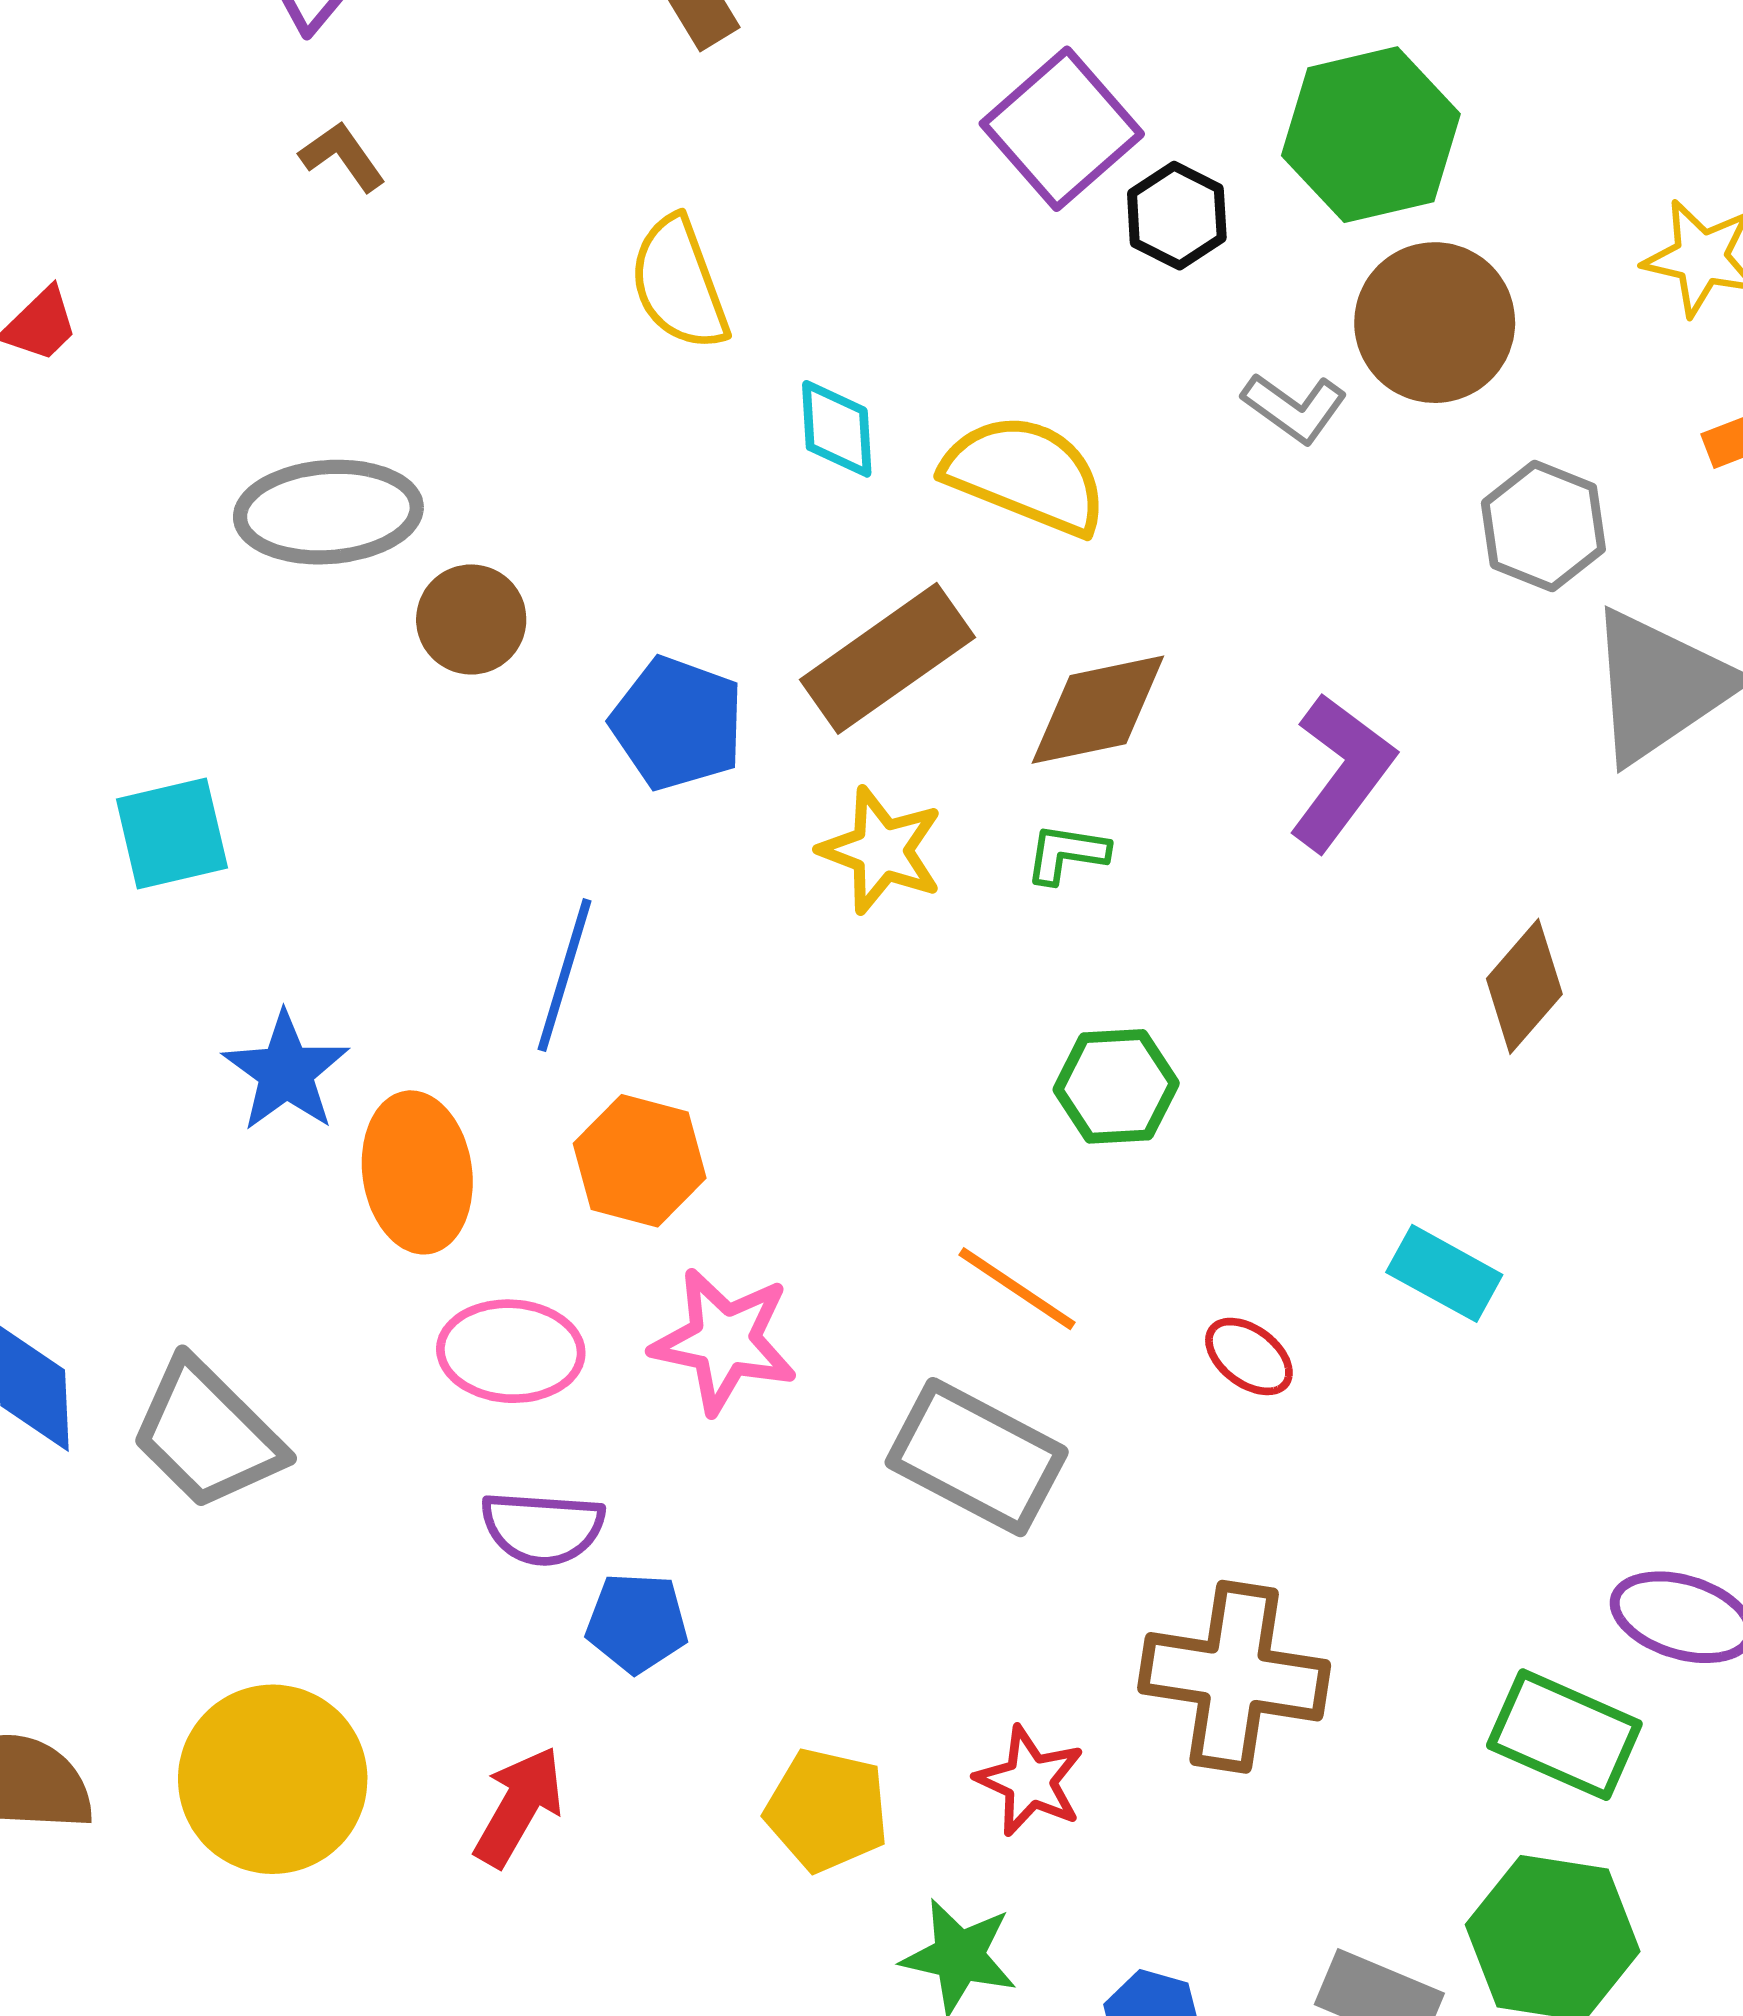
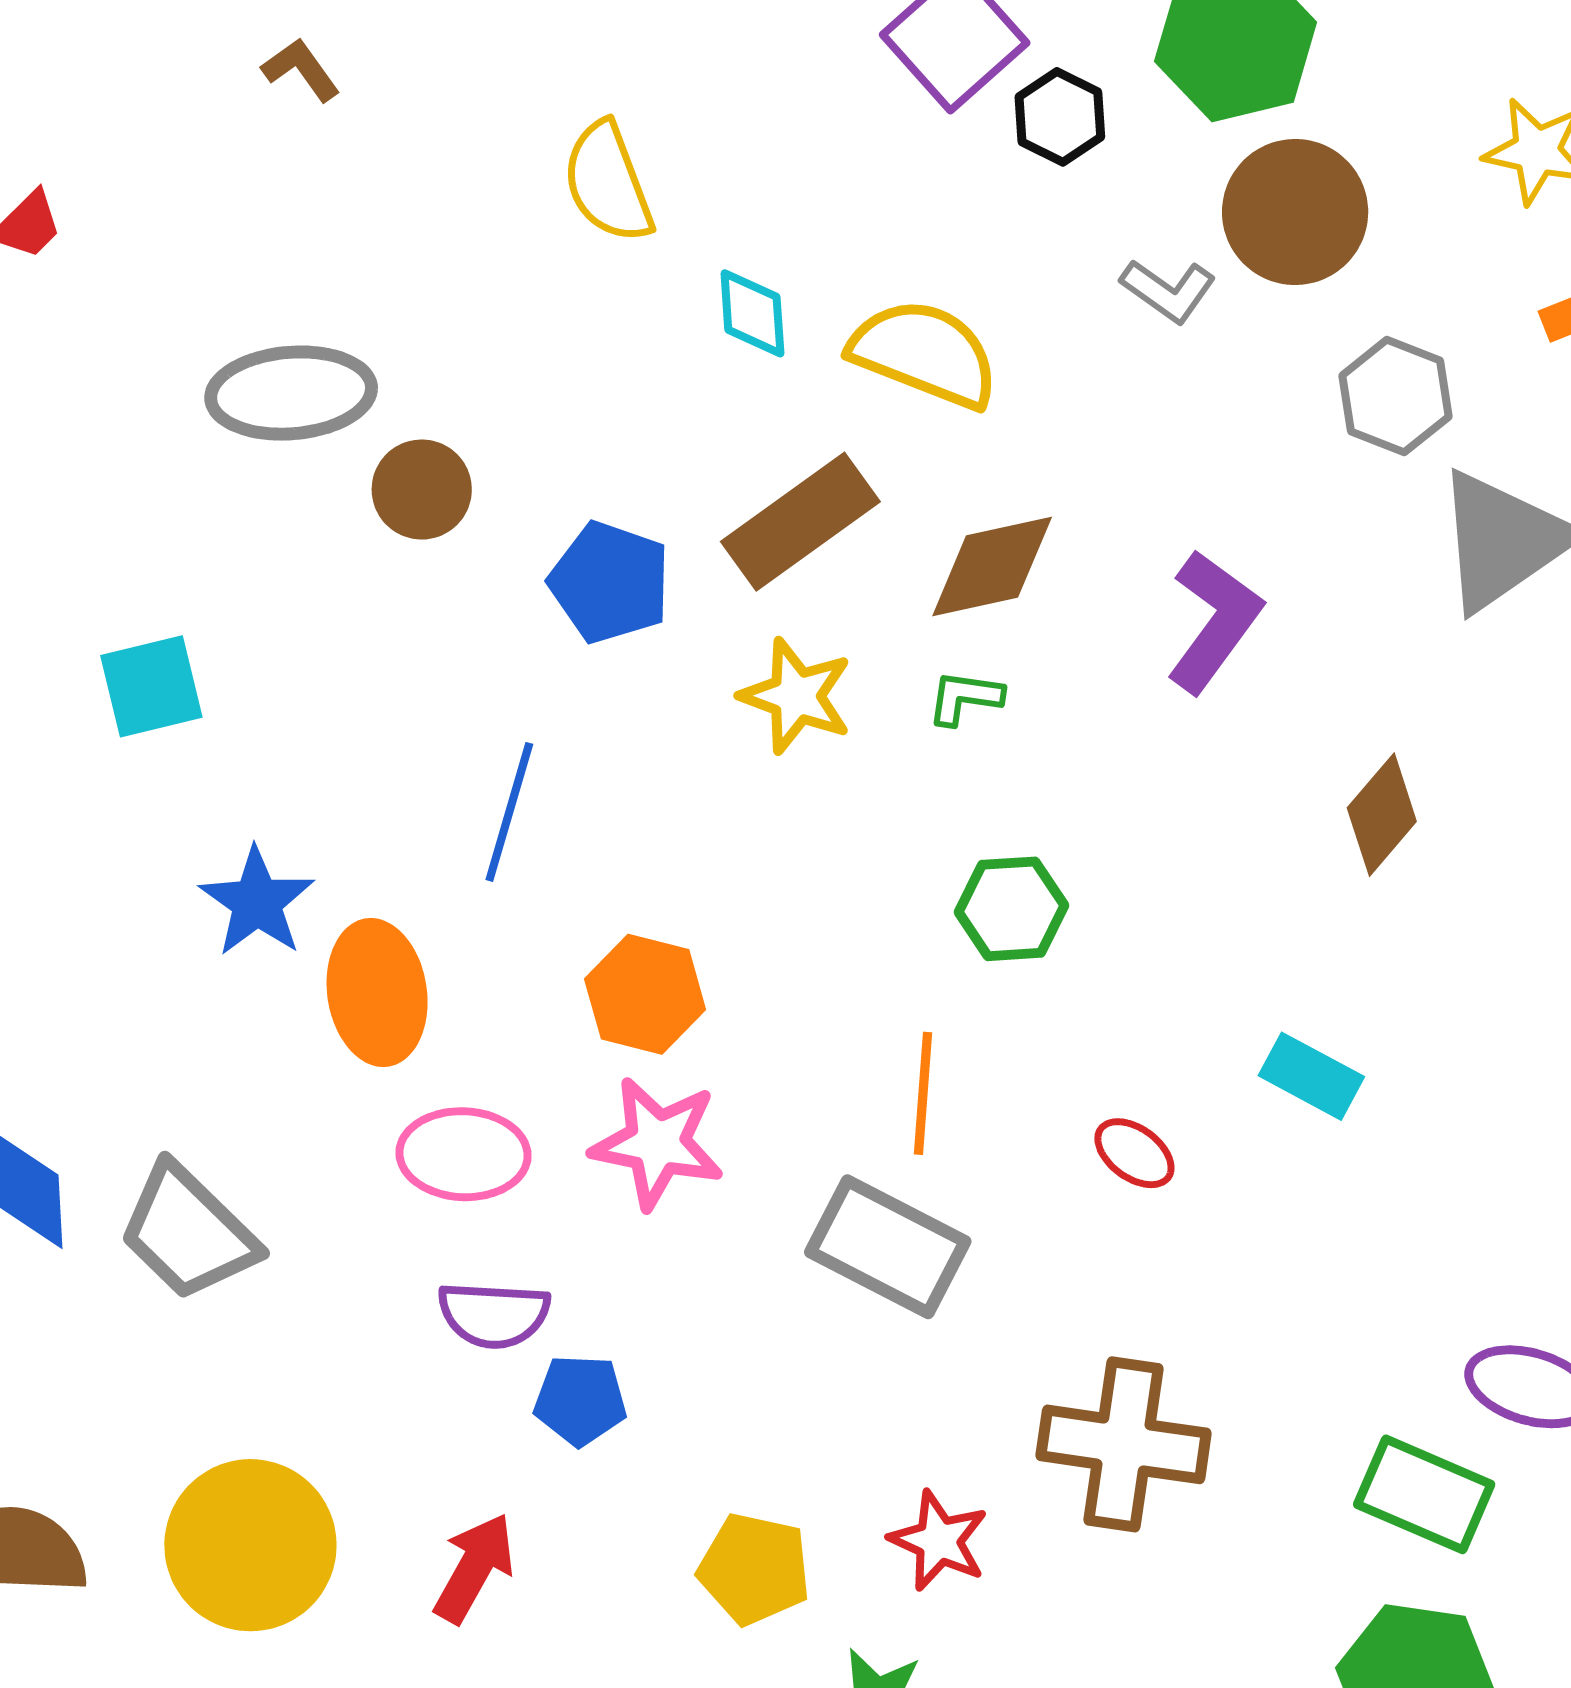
orange hexagon: (640, 1161) -> (645, 994), moved
orange line: (1017, 1289) -> (923, 1093), turned 61

